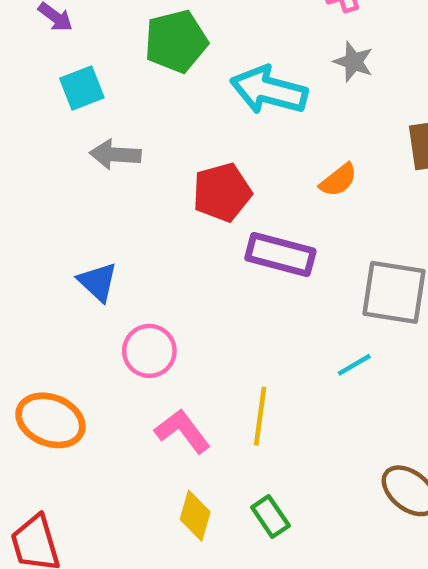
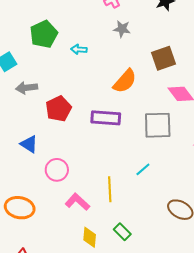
cyan arrow: (269, 90) -> (79, 49), moved, size x0.5
orange semicircle: (338, 180) -> (125, 81), size x1.5
red pentagon: (222, 192) -> (59, 109), moved
cyan line: (354, 365) -> (143, 169), moved

